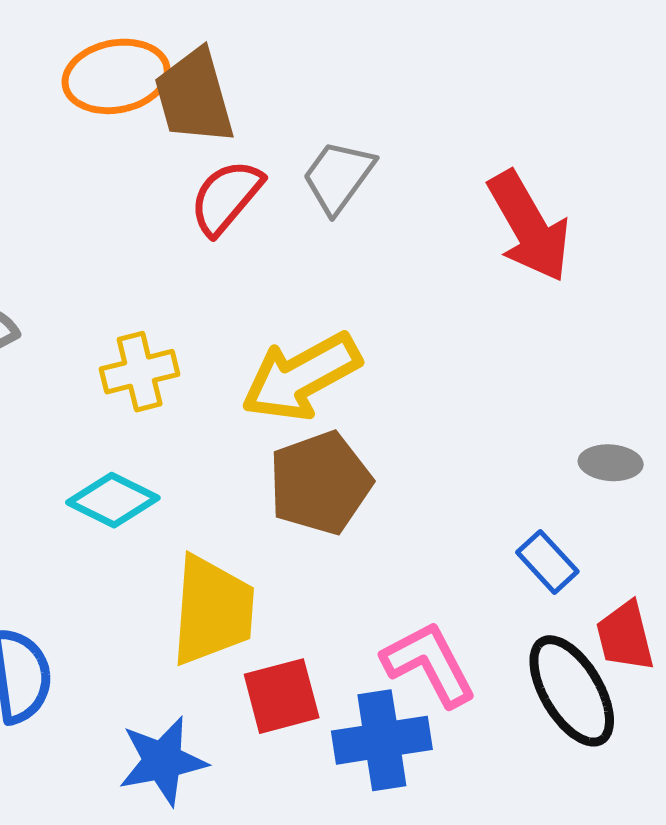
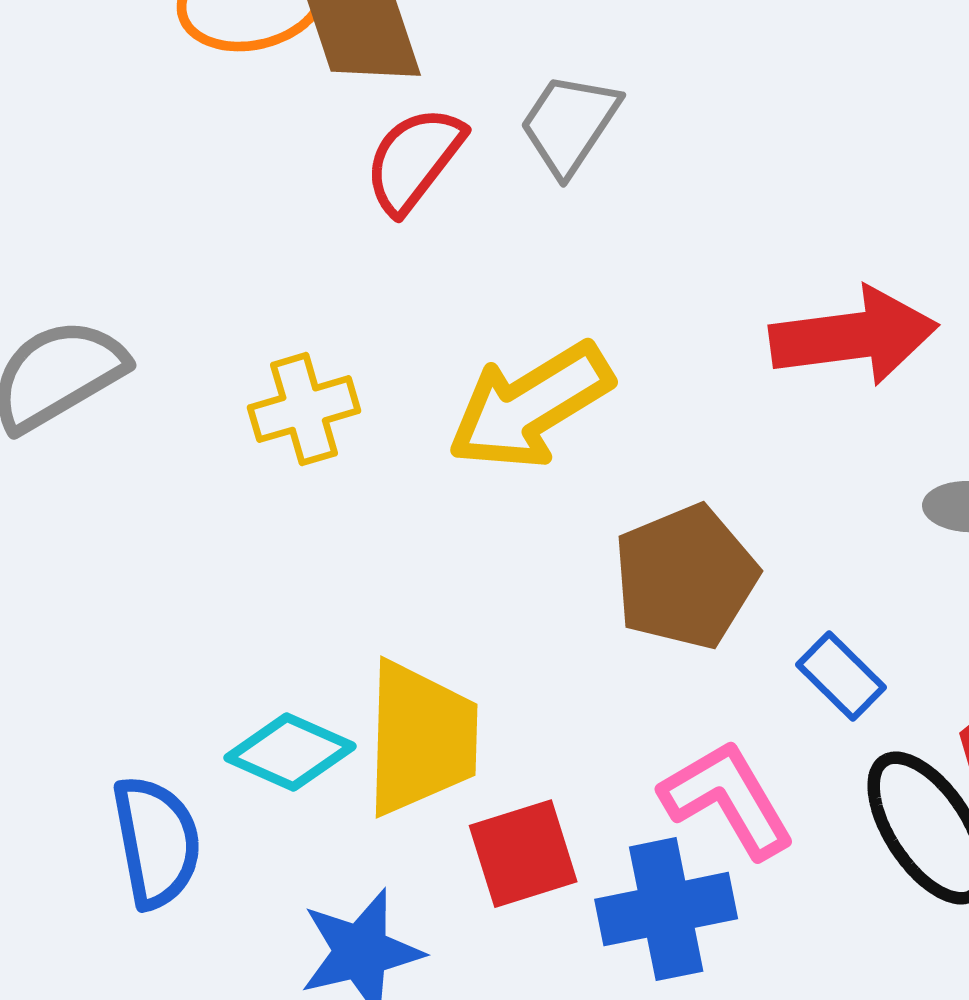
red arrow: (529, 226) -> (854, 336), moved, turned -65
brown pentagon: (320, 483) -> (685, 577), moved
cyan diamond: (113, 500) -> (290, 752), moved
blue rectangle: (547, 562) -> (841, 676), moved

